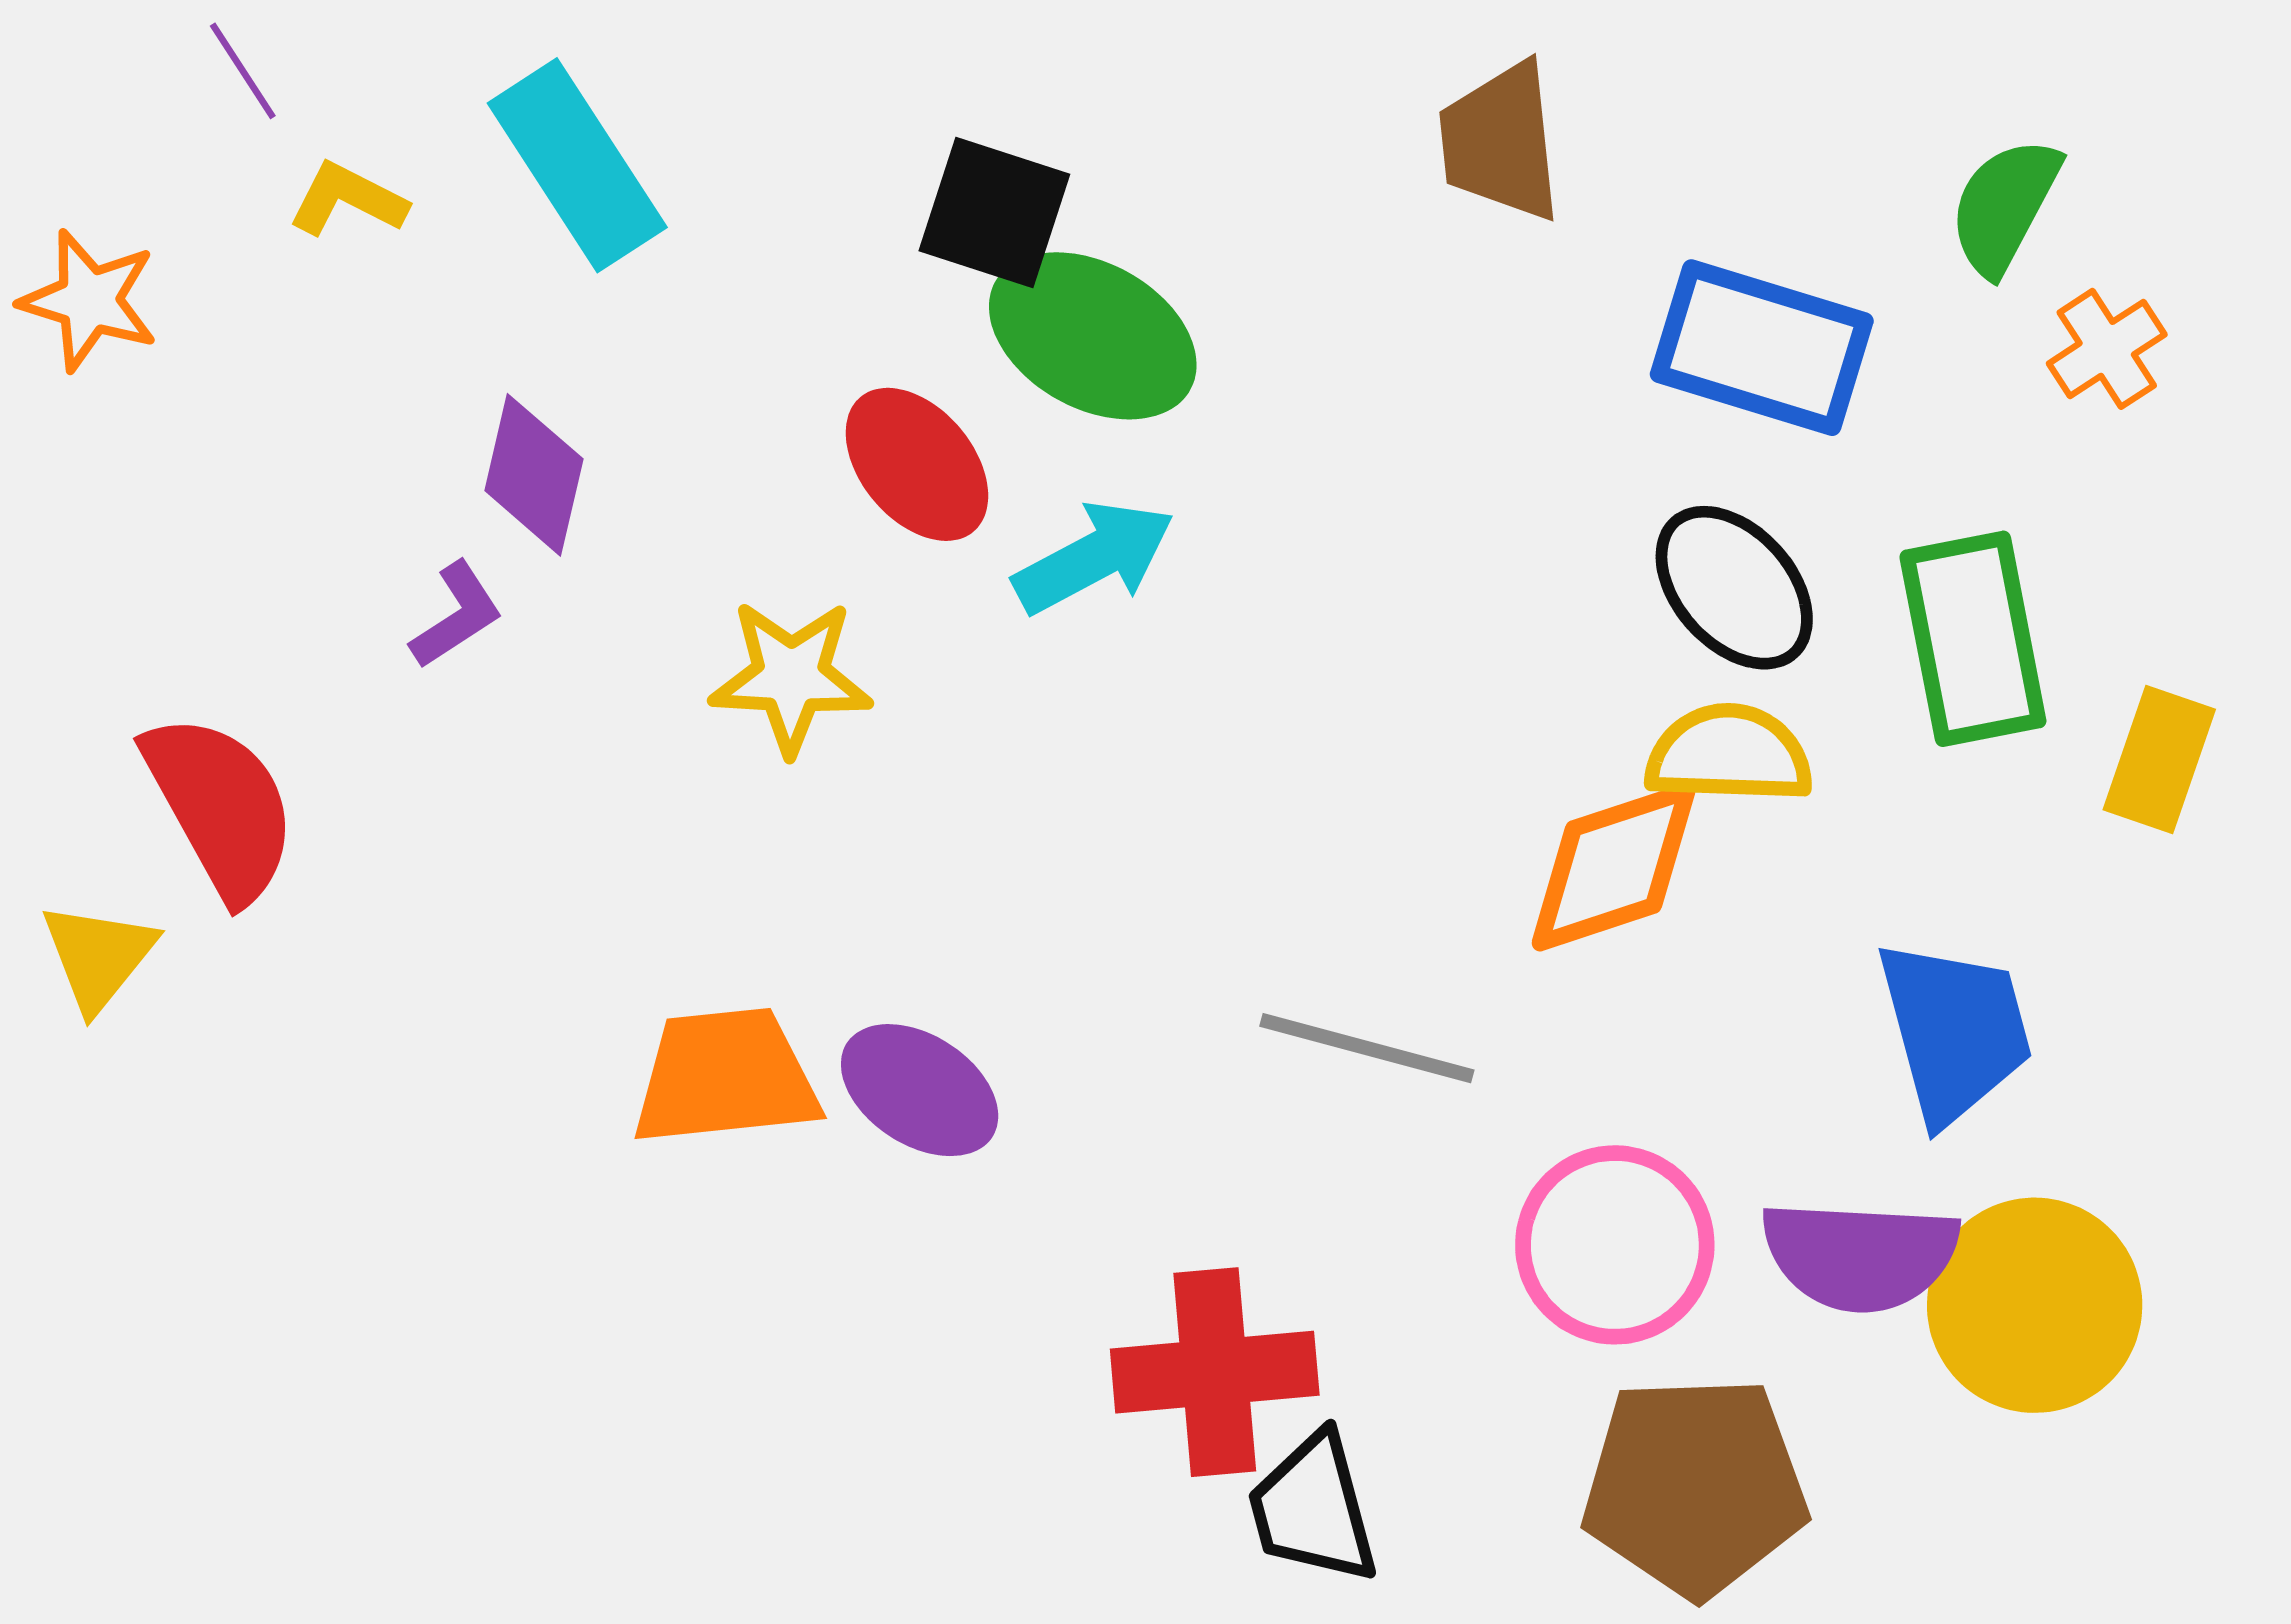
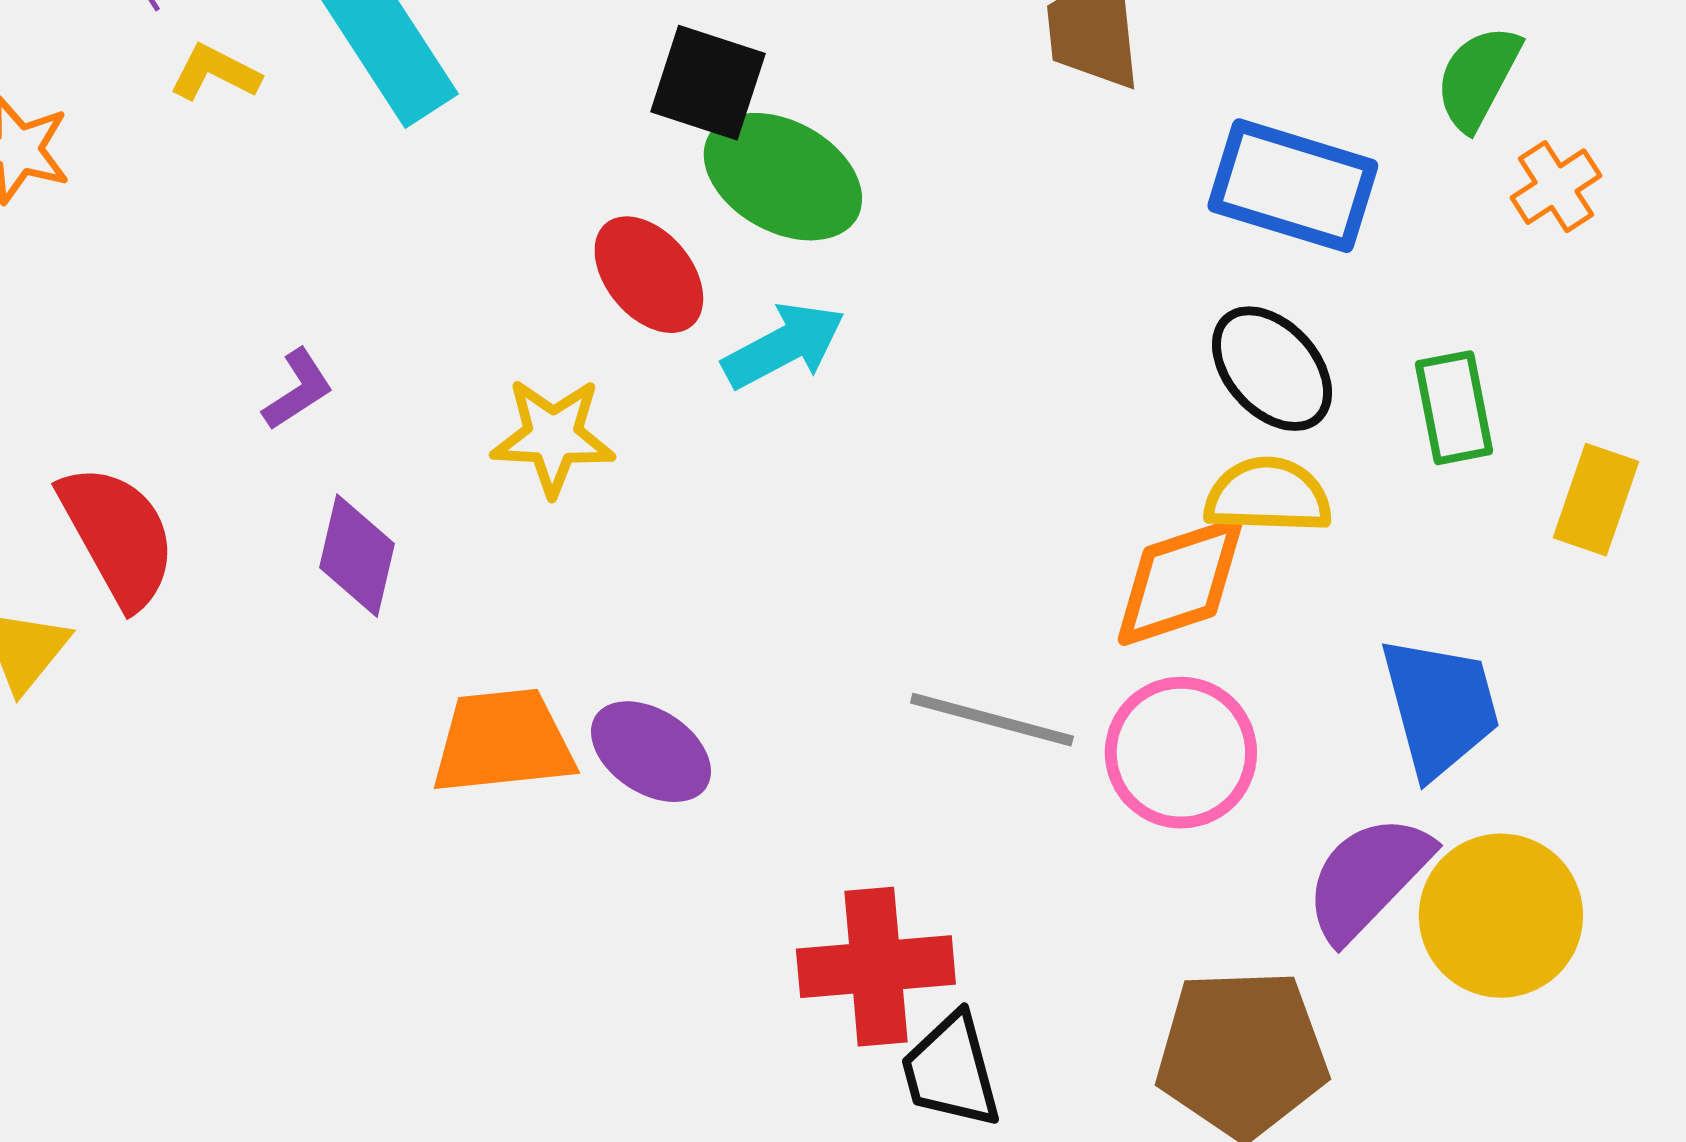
purple diamond: (534, 475) -> (357, 556), moved
green rectangle: (1973, 639) -> (1454, 408), size x0.7
pink circle: (1615, 1245) -> (1181, 753), moved
purple semicircle: (1860, 1255) -> (1368, 878), turned 131

